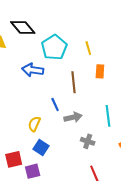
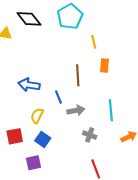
cyan pentagon: (54, 47) -> (70, 17), moved
blue arrow: (33, 70) -> (29, 85), moved
red square: (14, 159) -> (15, 136), moved

